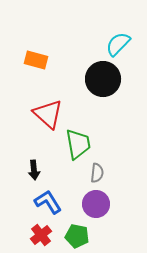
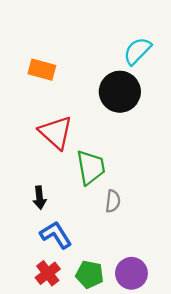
purple circle: (96, 204) -> (131, 273), moved

